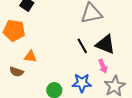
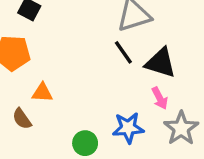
black line: (82, 46) -> (123, 52), moved
brown semicircle: (16, 72) -> (22, 119), turned 40

